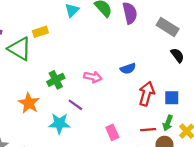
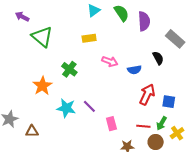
yellow rectangle: (40, 32) -> (89, 38), moved
black semicircle: (177, 55) -> (158, 58), moved
pink arrow: (93, 77) -> (110, 61), moved
green cross: (56, 80) -> (69, 69), turned -35
purple line: (75, 105) -> (89, 106), moved

